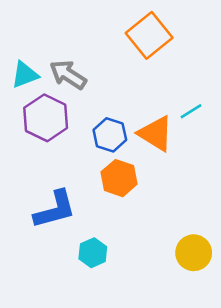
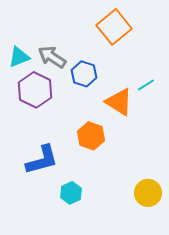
blue hexagon: (110, 135) -> (84, 74), moved

